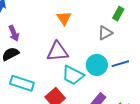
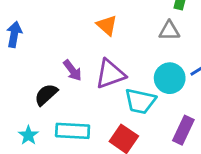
purple arrow: (14, 33) -> (72, 70), moved
gray triangle: (105, 33) -> (169, 31), turned 42

